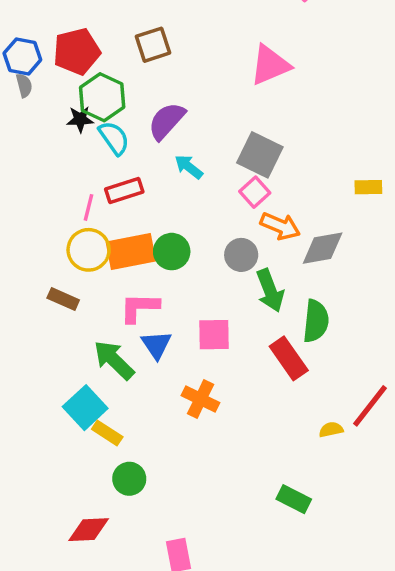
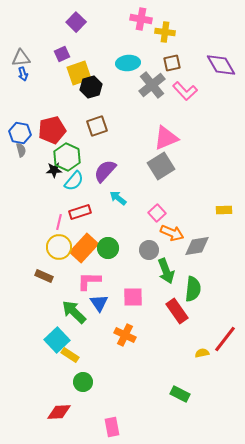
cyan semicircle: (114, 138) -> (74, 181), turned 75
gray square: (260, 155) -> (161, 166), moved, turned 32
orange rectangle: (131, 252) -> (84, 248), turned -36

